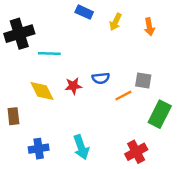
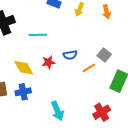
cyan line: (49, 53) -> (38, 35), moved
gray square: (143, 80) -> (104, 55), turned 32
blue cross: (39, 149) -> (23, 92), moved

